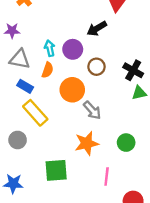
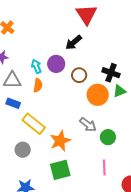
blue rectangle: (25, 86) -> (13, 103), moved
orange circle: (72, 90) -> (98, 95), moved
gray arrow: (92, 110) -> (88, 125), moved
orange star: (87, 143) -> (60, 141), moved
green circle: (126, 143) -> (108, 137), moved

